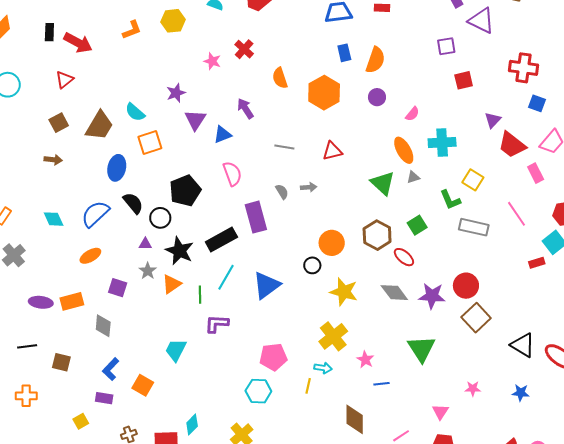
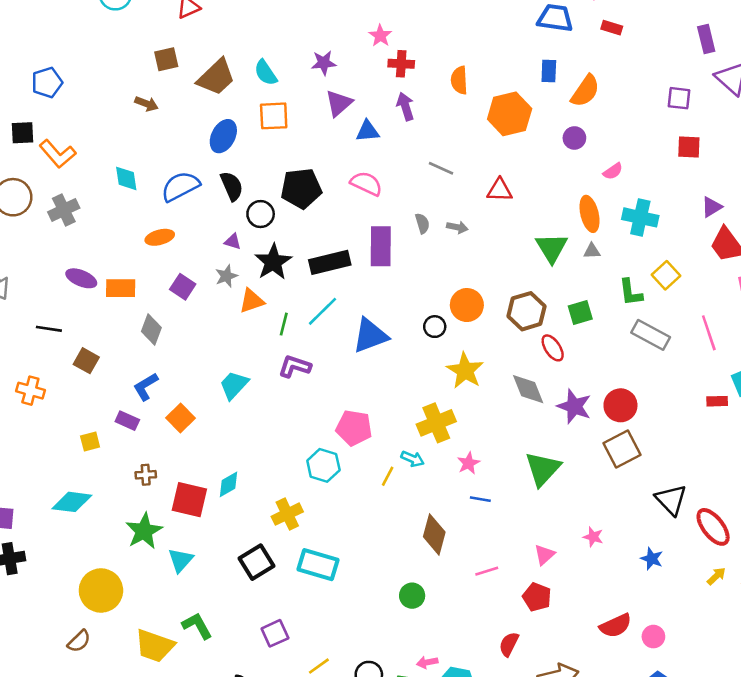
red cross: (244, 49) -> (401, 64), moved, turned 36
pink semicircle: (232, 174) -> (366, 184), turned -60

